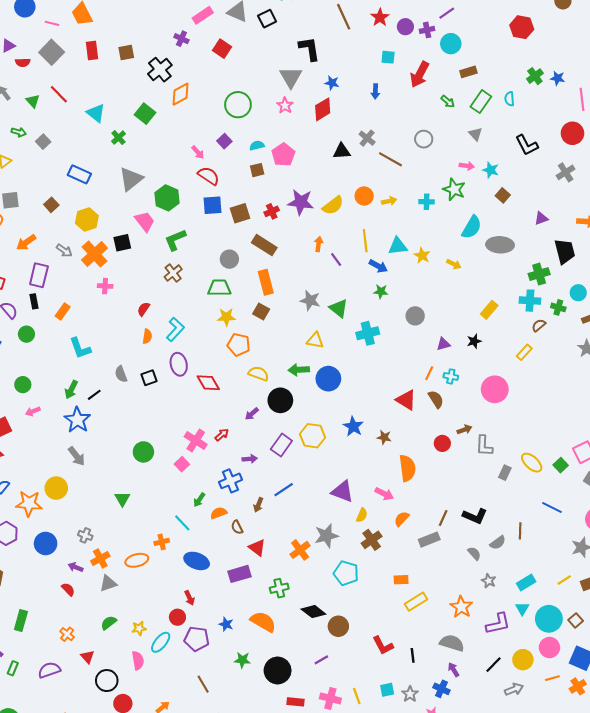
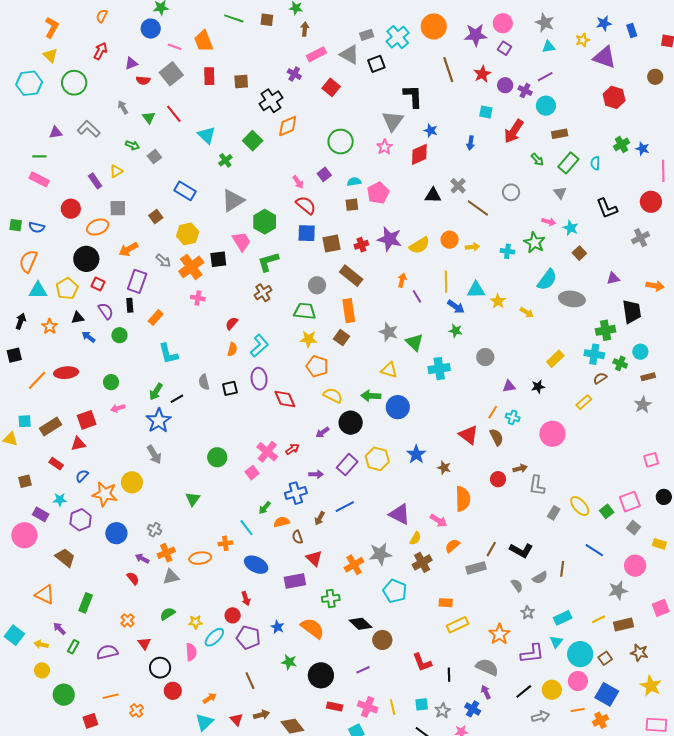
purple cross: (427, 30) -> (525, 90), turned 32

